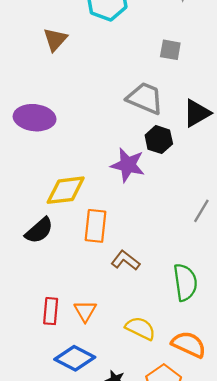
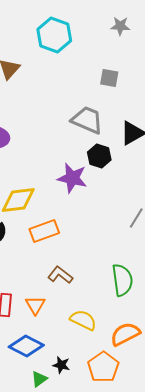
orange rectangle: (96, 226) -> (44, 231), turned 64
brown L-shape: (125, 260) -> (60, 275), moved
orange semicircle: (189, 344) -> (125, 334), turned -52

